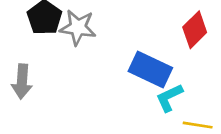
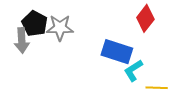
gray arrow: (22, 82) -> (22, 41), moved

